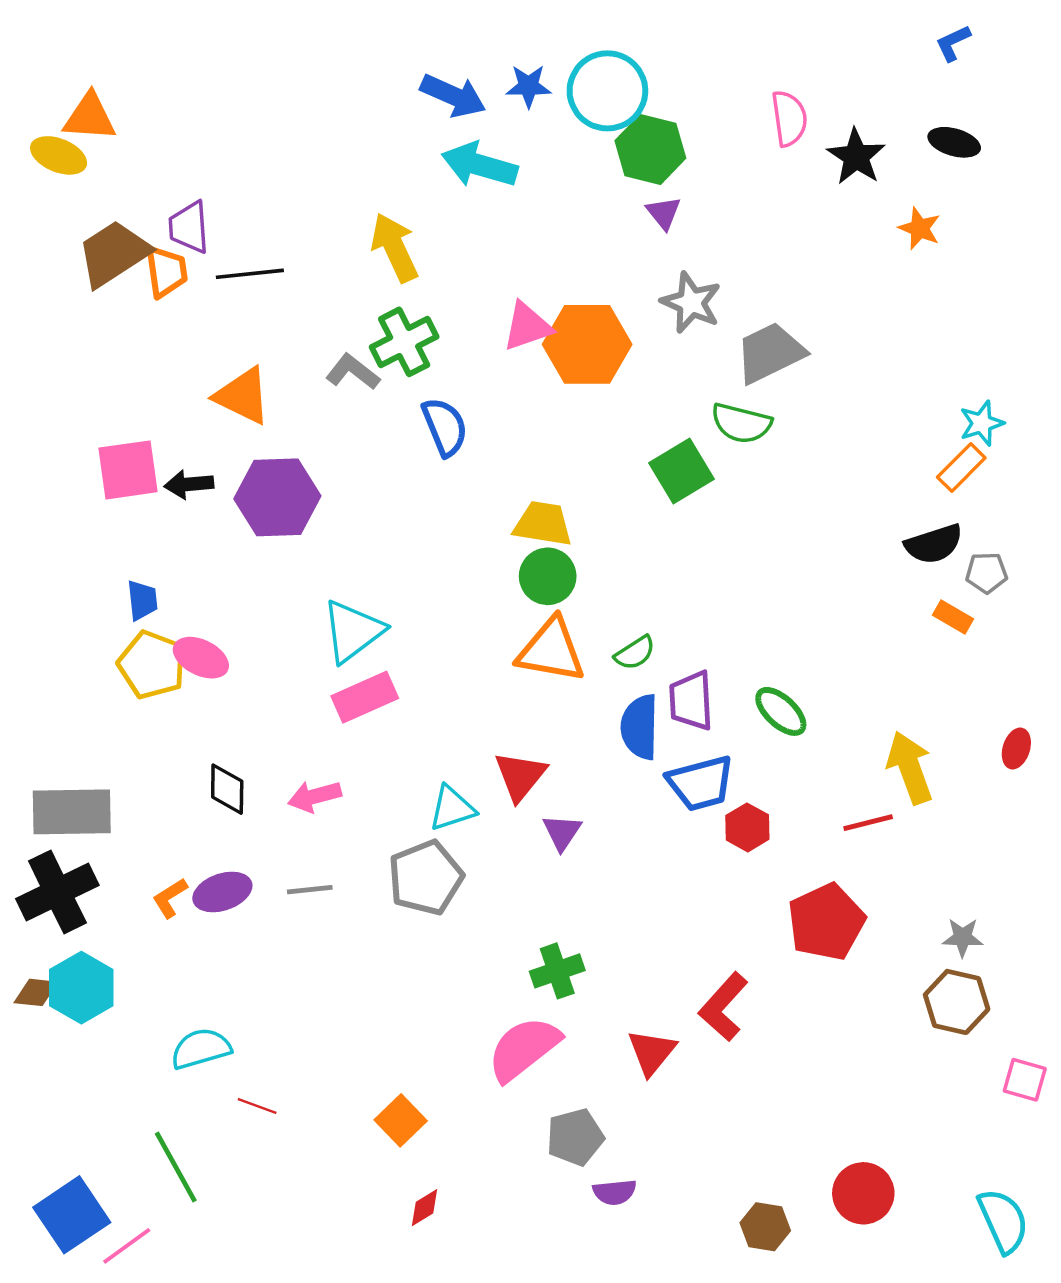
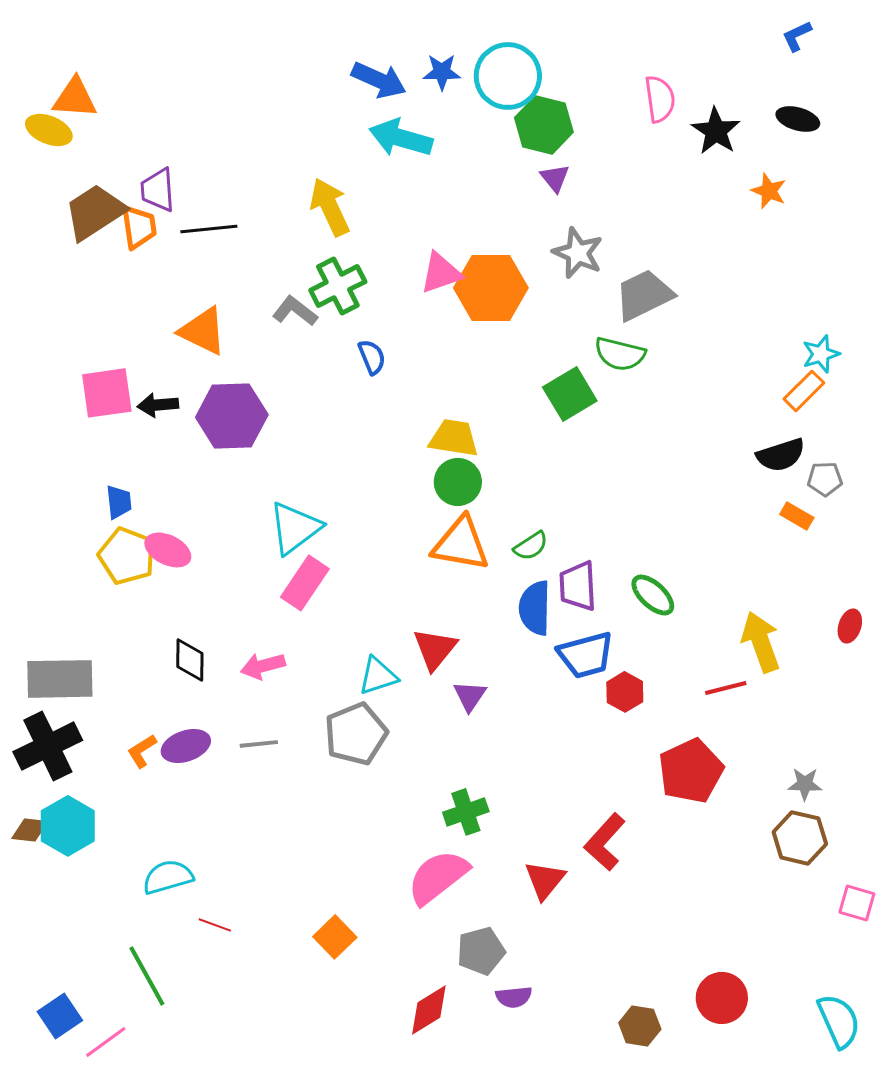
blue semicircle: (445, 427) -> (372, 357), size x0.7
pink rectangle: (365, 697) -> (305, 583), turned -32
red diamond: (424, 1208) -> (429, 1010), moved, size x1.6
blue square: (72, 1215) -> (60, 1016), size x0.7

